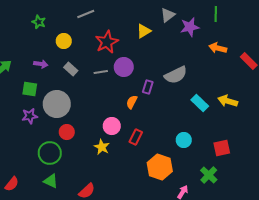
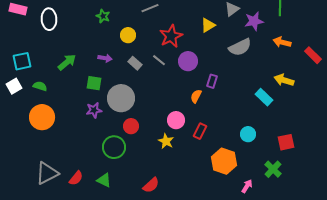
gray line: (101, 72) -> (159, 60), moved, turned 48
gray semicircle: (176, 75) -> (240, 47), moved
yellow arrow: (228, 101) -> (284, 80), moved
green triangle: (51, 181) -> (104, 180), moved

